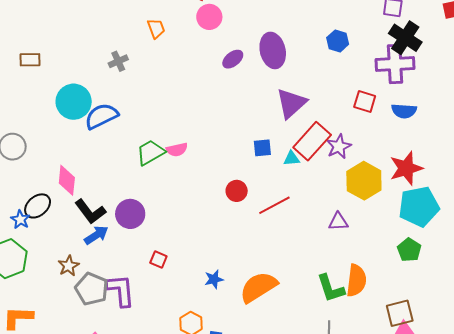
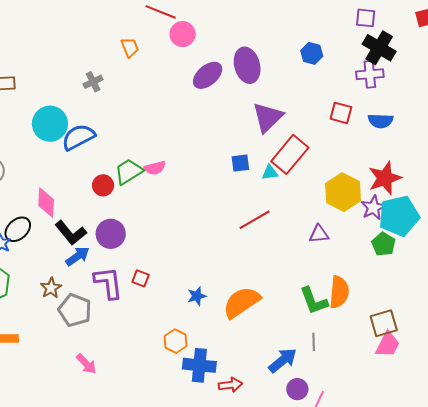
purple ellipse: (233, 59) -> (208, 75), size x1.4
purple cross: (395, 64) -> (370, 74), size x0.7
purple star: (339, 146) -> (373, 208), moved
red circle: (237, 191) -> (103, 185), moved
green pentagon: (409, 250) -> (384, 244), moved
purple L-shape: (121, 290) -> (108, 283), moved

